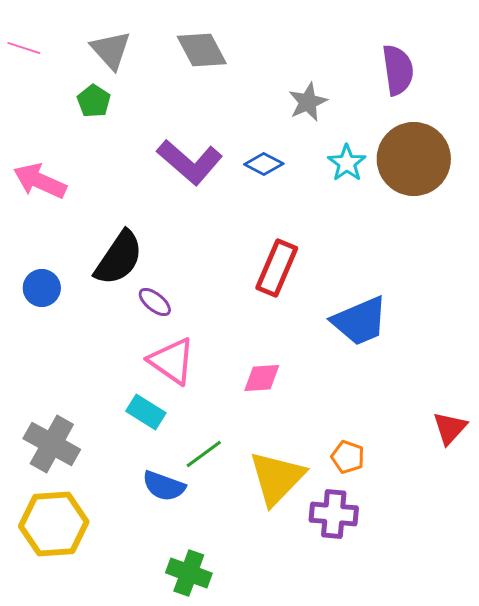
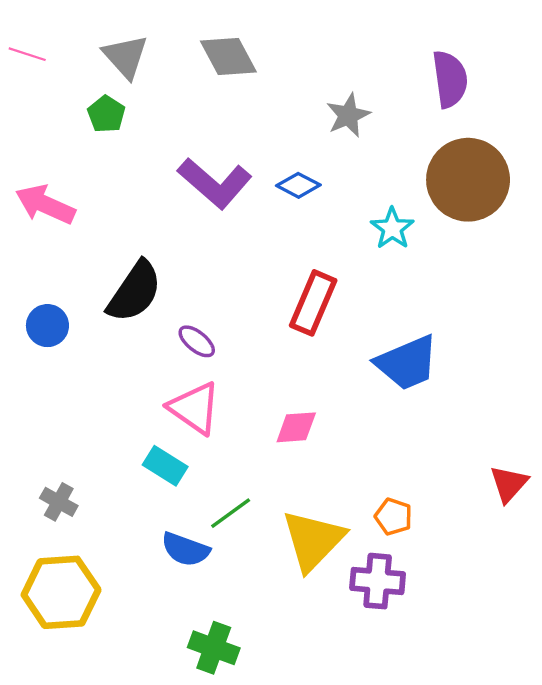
cyan star: (347, 163) -> (392, 228), moved
purple ellipse: (155, 302) -> (197, 341), moved
gray cross: (52, 444) -> (59, 502), size x0.6

